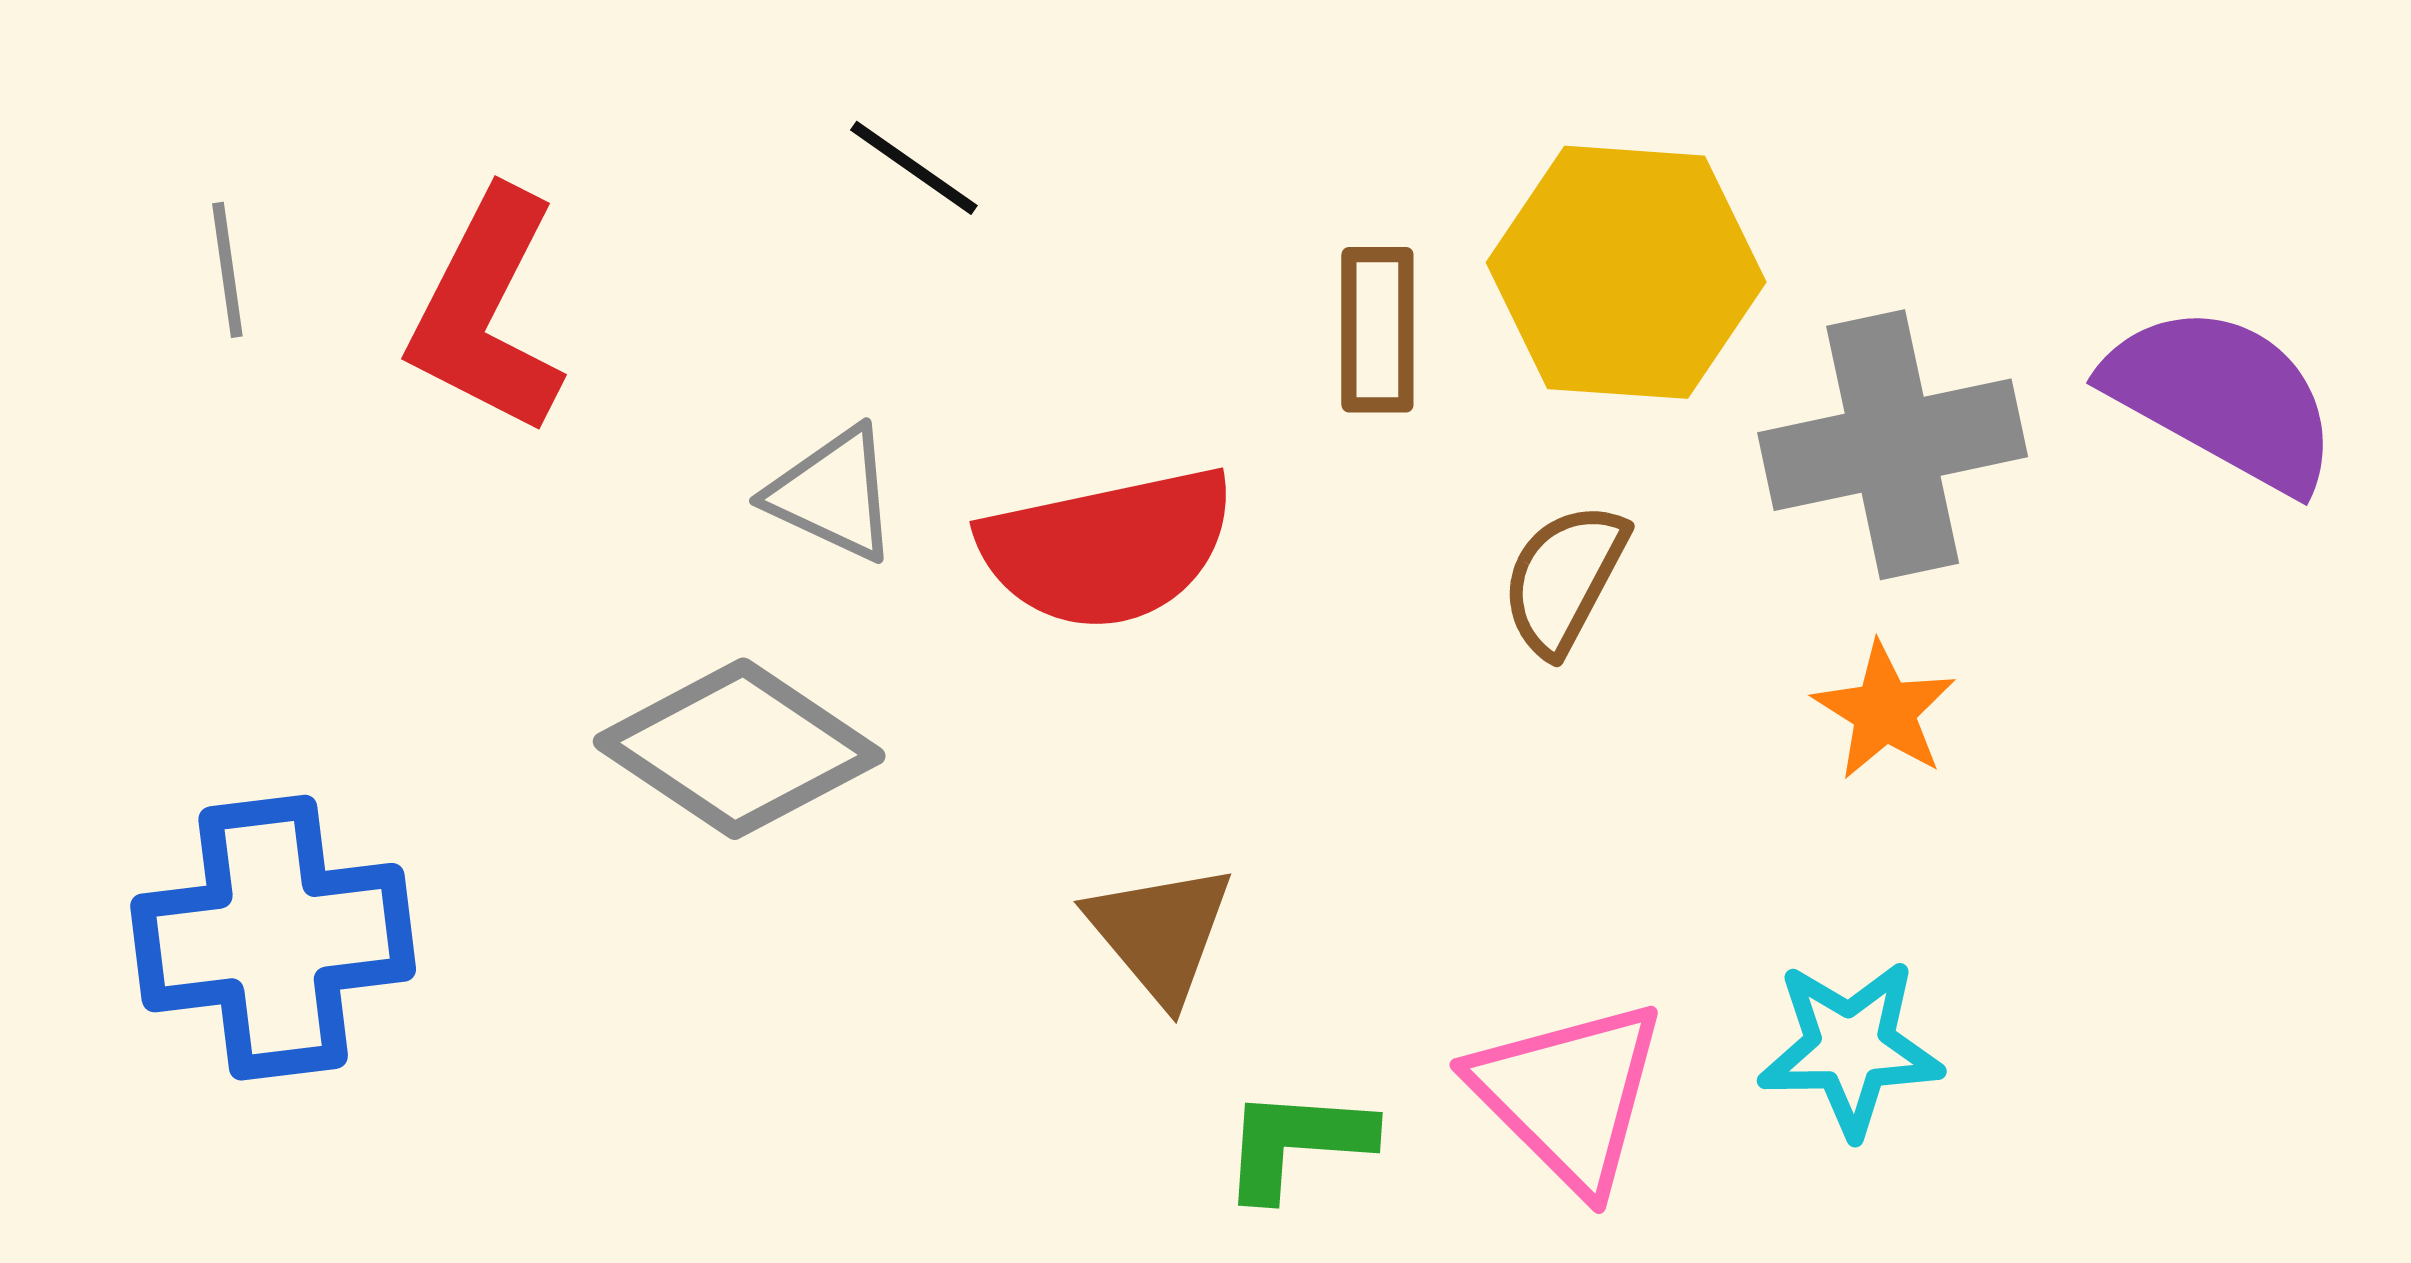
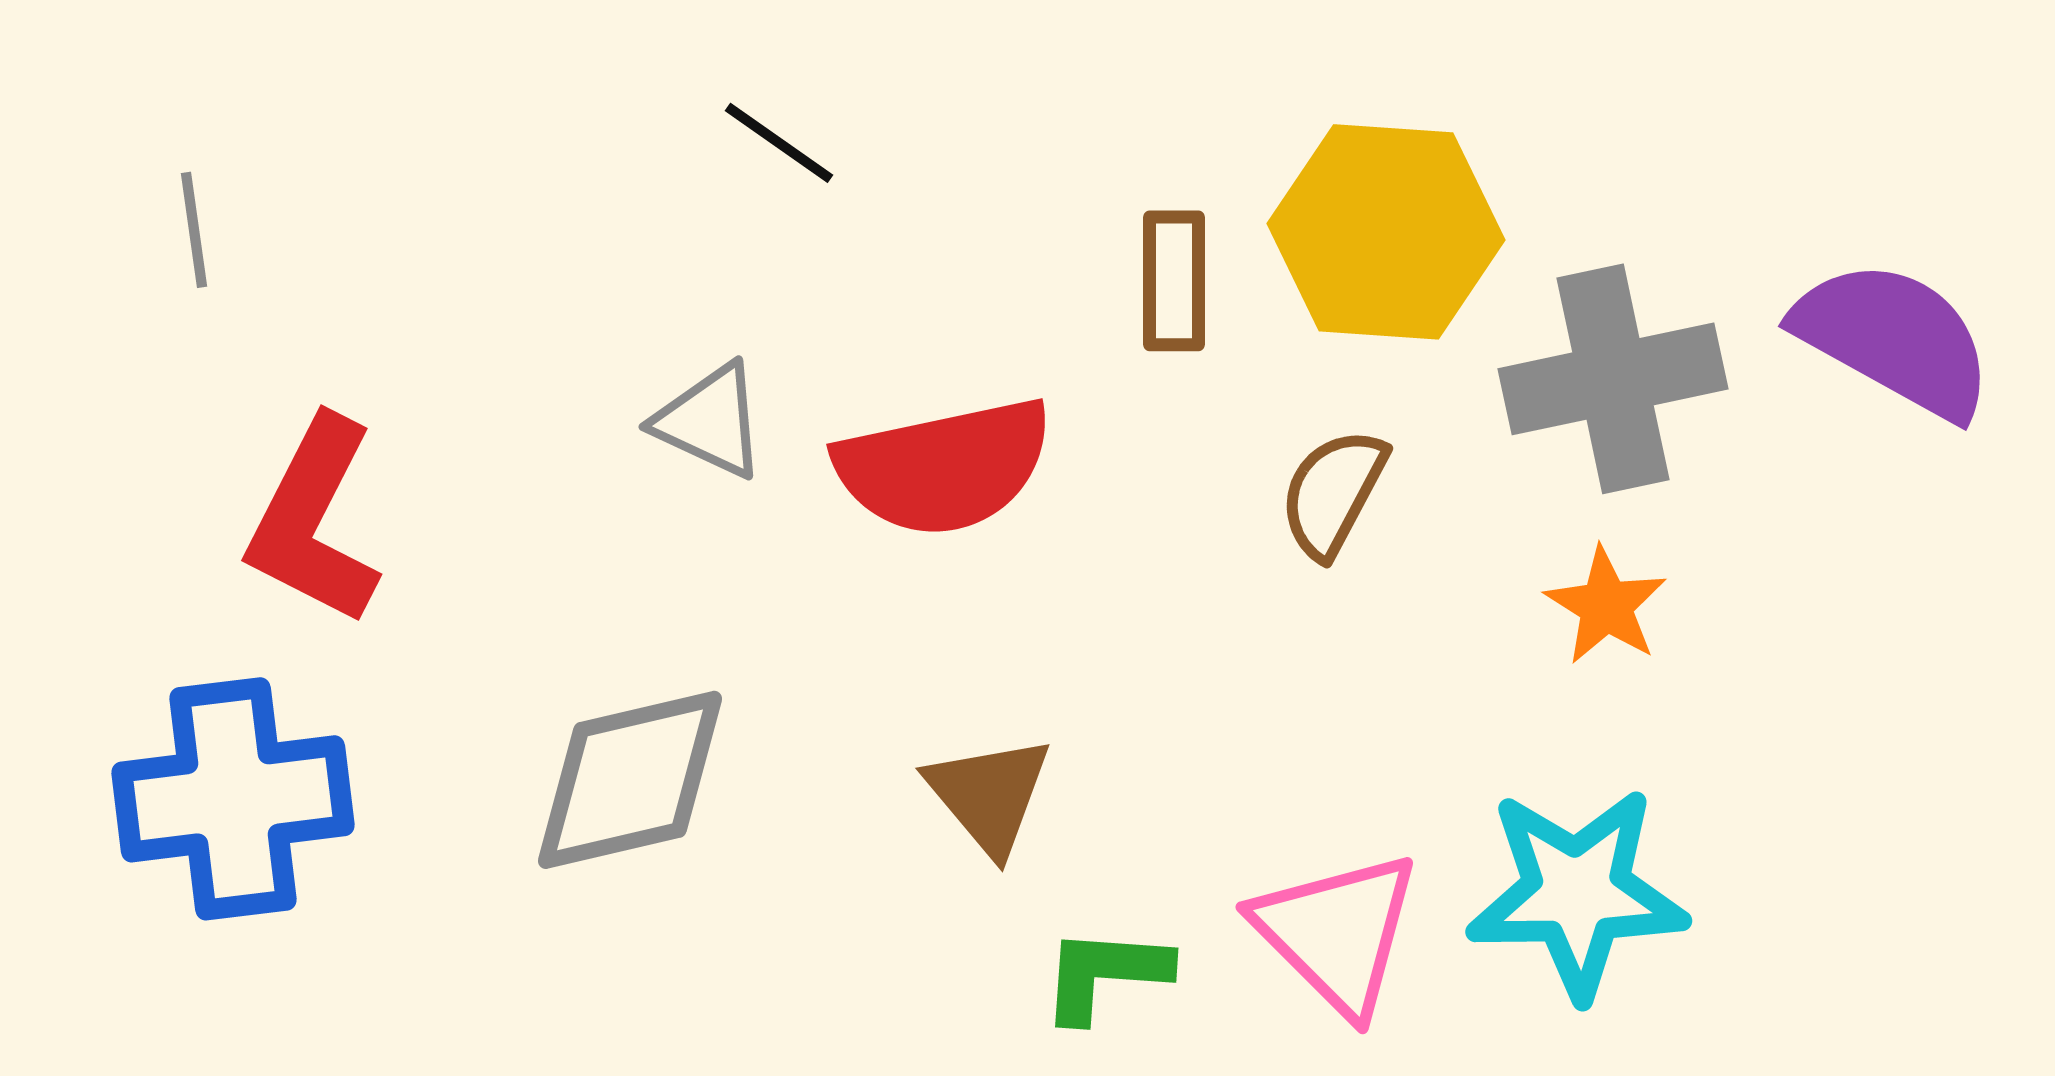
red L-shape: (487, 312) -> (314, 521), moved
gray diamond: (739, 749) -> (630, 780), moved, turned -47
cyan star: (1850, 1048) -> (1577, 893), size x1.4

